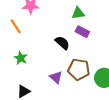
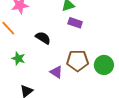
black semicircle: (62, 43) -> (43, 38), moved

